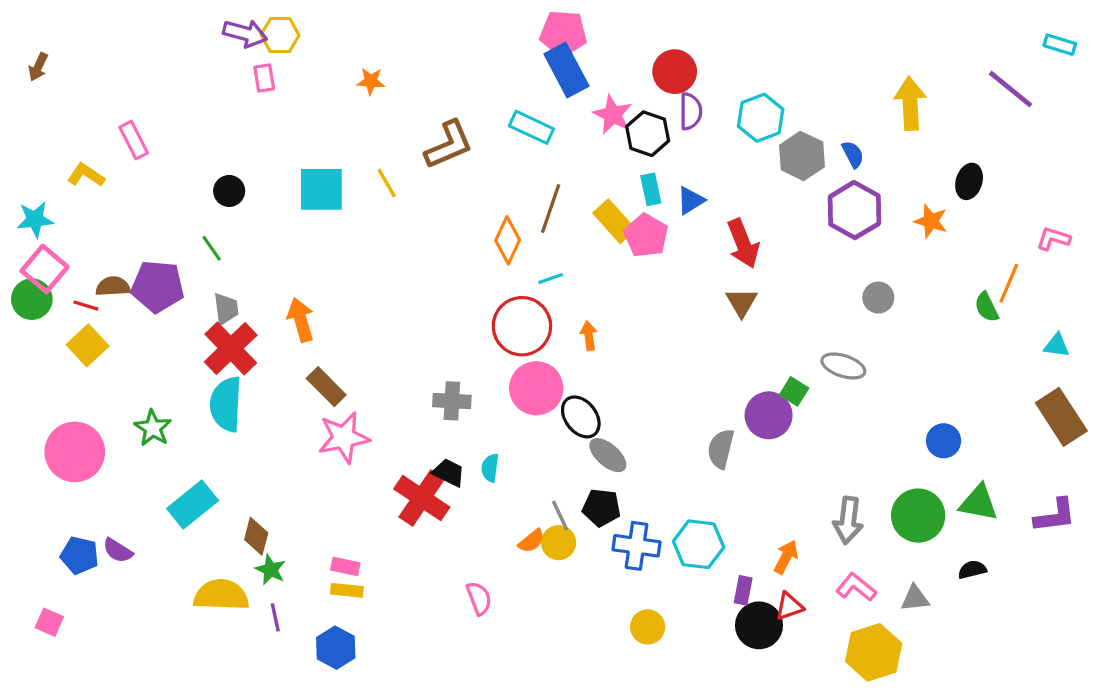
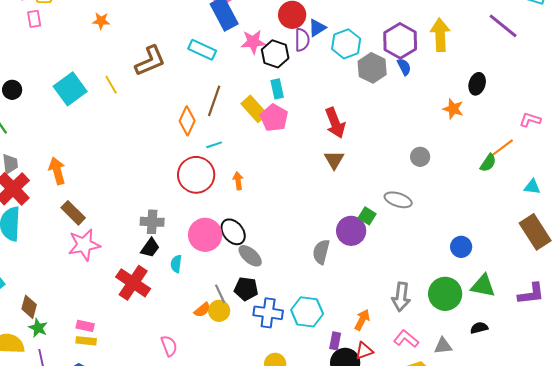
pink star: (613, 115) -> (253, 42), turned -30
cyan square: (321, 189) -> (70, 89), turned -36
blue triangle: (691, 200) -> (317, 28), moved
purple hexagon: (854, 210) -> (400, 41), moved
orange line: (1009, 283) -> (502, 148), turned 30
green semicircle: (987, 307) -> (488, 163), turned -120
pink circle: (536, 388) -> (205, 235), moved
black trapezoid: (449, 473) -> (150, 248), moved, turned 100

